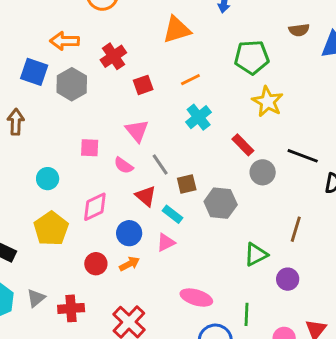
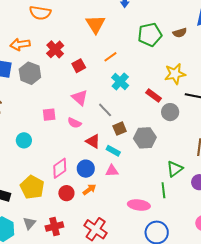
orange triangle: (177, 30) -> (95, 24), turned -35
brown semicircle: (299, 30) -> (180, 33), moved
yellow star: (268, 102) -> (175, 74), moved, turned -30
gray line: (160, 164) -> (105, 110), moved
pink diamond: (95, 207) -> (60, 168), moved
yellow pentagon: (51, 229) -> (32, 187), moved
pink triangle: (166, 242) -> (112, 171), turned 32
green line: (247, 314) -> (163, 190), moved

